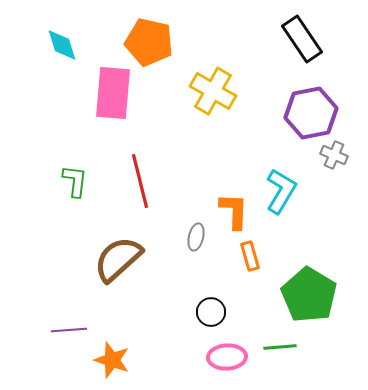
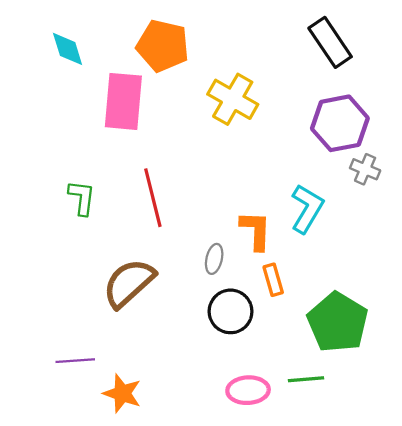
black circle: (211, 312) -> (231, 311), moved, size x1.4

